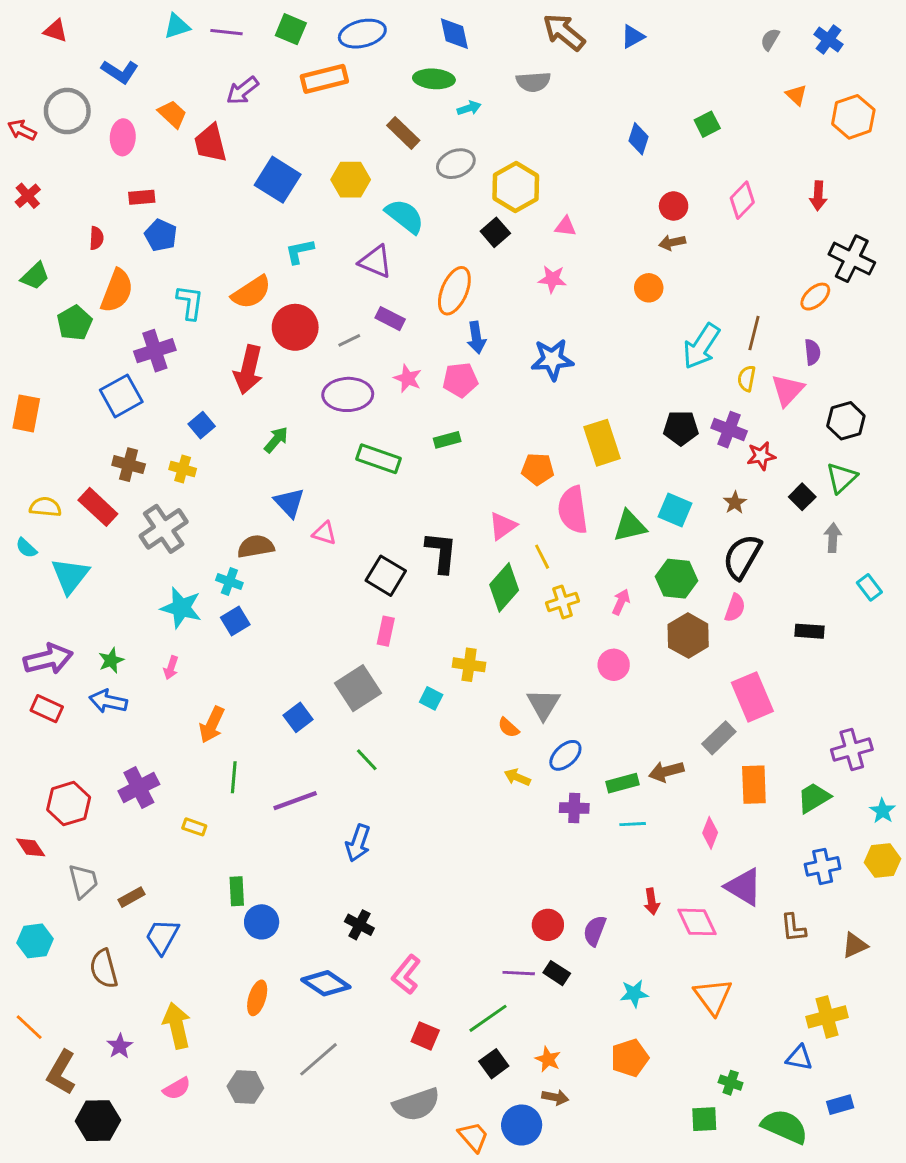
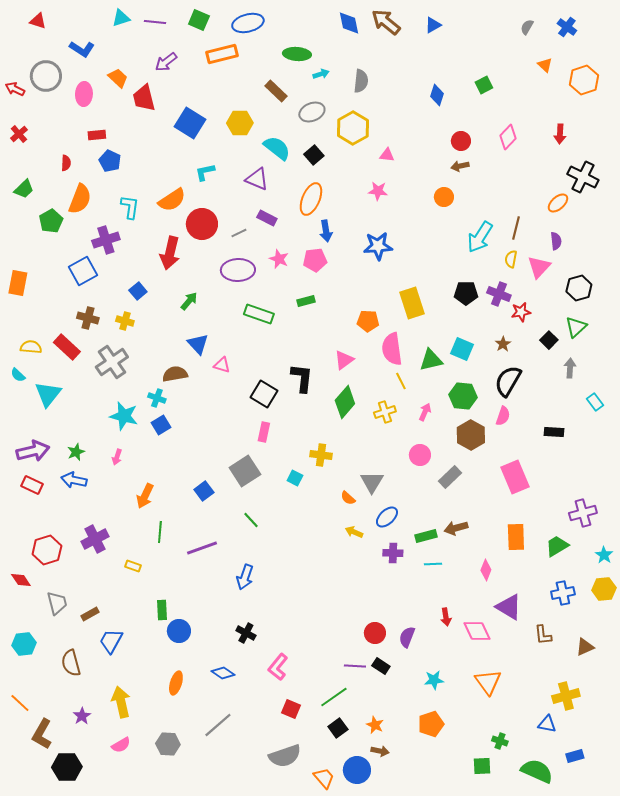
blue diamond: (454, 34) -> (349, 23), moved
gray semicircle: (533, 82) -> (361, 81), moved, turned -80
black square: (495, 232) -> (314, 155), moved
yellow line: (542, 557) -> (401, 381), moved
gray rectangle: (719, 738) -> (450, 477), moved
blue diamond: (326, 983) -> (223, 673), size x0.7

